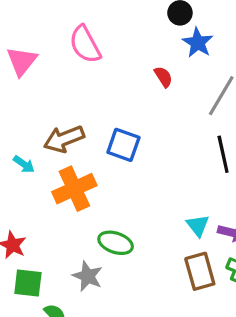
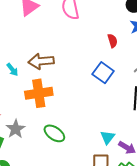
blue square: (123, 145) -> (103, 73), moved
gray star: (88, 276) -> (16, 129), moved

